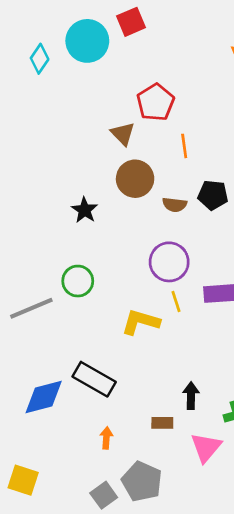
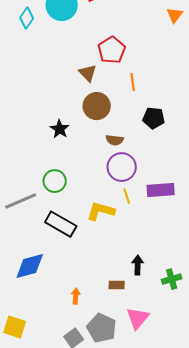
brown semicircle: (175, 205) -> (115, 140), moved
black rectangle: (94, 379) -> (61, 224), moved
pink triangle: (206, 447) -> (138, 318), moved

